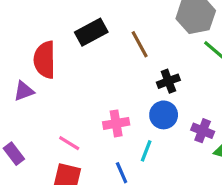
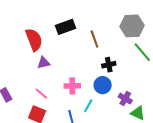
red semicircle: (45, 60) -> (34, 40), turned 150
purple triangle: (24, 91) -> (44, 63), moved

